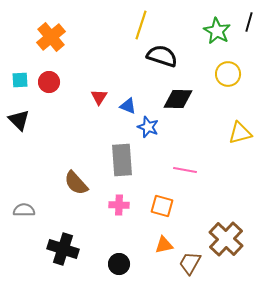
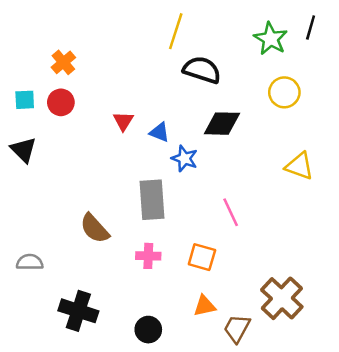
orange cross: (51, 37) -> (63, 62), moved, size x0.7
yellow triangle: (240, 133) -> (299, 166), turned 35
pink line: (185, 170) -> (231, 212), turned 55

